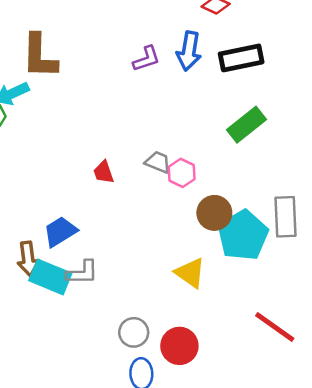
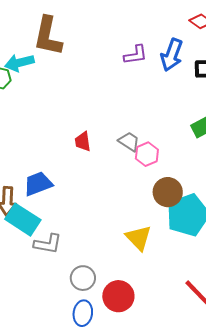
gray L-shape: (82, 273) -> (48, 244), moved

